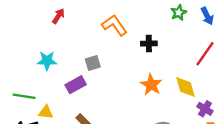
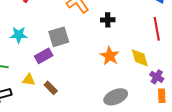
red line: (205, 54) -> (157, 29), turned -45
gray square: (93, 63) -> (59, 37), size x1.5
yellow triangle: (46, 112) -> (29, 80), moved

